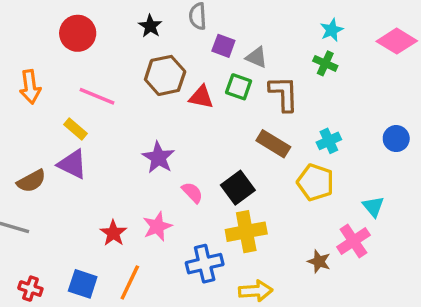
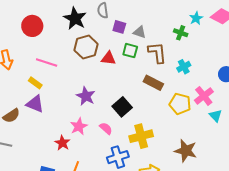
black star: (150, 26) -> (75, 18), size x1.6
cyan star: (332, 30) -> (196, 18), moved
cyan cross: (329, 141) -> (184, 67), moved
black square: (238, 188) -> (122, 107), moved
pink semicircle: (192, 193) -> (106, 128), moved
pink star: (157, 226) -> (79, 126), moved
pink cross: (353, 241) -> (204, 96), moved
brown star: (319, 261) -> (186, 151), size x1.6

